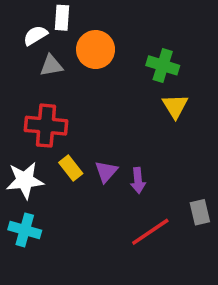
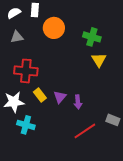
white semicircle: (35, 35) -> (14, 13), moved
gray triangle: (51, 65) -> (17, 37), moved
gray rectangle: (200, 212) -> (113, 120), turned -56
cyan cross: (25, 230) -> (26, 125), moved

